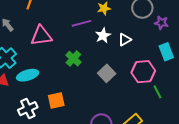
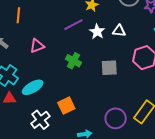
pink triangle: (41, 36) -> (37, 46), size x0.7
white triangle: (125, 40) -> (119, 31), turned 48
gray square: (107, 73) -> (109, 68), turned -36

